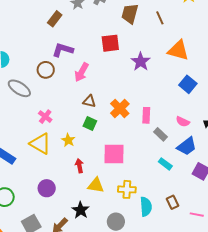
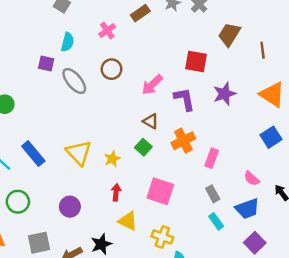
purple L-shape: (63, 50) -> (184, 99), moved, turned 45
pink cross: (45, 117) -> (107, 31), moved
gray rectangle: (160, 134) -> (213, 194), moved

